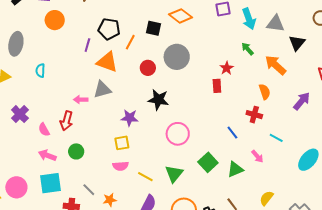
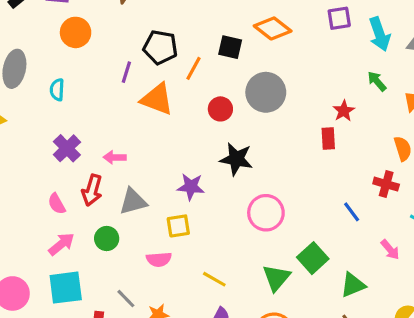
cyan semicircle: (40, 71) -> (57, 90), moved
gray triangle: (102, 90) -> (133, 201), moved
purple cross: (20, 114) -> (67, 148), moved
pink arrow: (47, 155) -> (61, 244), turned 120
pink semicircle: (121, 166) -> (159, 259), moved
green triangle: (235, 169) -> (353, 285), moved
green triangle: (174, 174) -> (276, 278), moved

